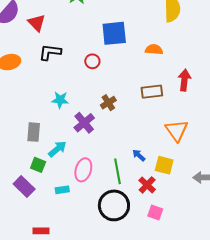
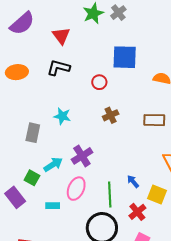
red triangle: (37, 23) -> (61, 36), moved
brown cross: (108, 103) -> (111, 115), moved
purple cross: (84, 123) -> (82, 156), moved
gray rectangle: (34, 132) -> (33, 133), moved

